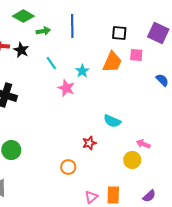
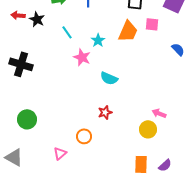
cyan semicircle: (112, 121) -> (109, 78), moved
orange rectangle: (113, 195) -> (141, 164), moved
pink triangle: (91, 197) -> (60, 153), moved

